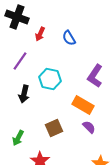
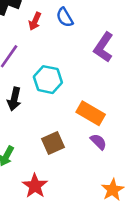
blue semicircle: (69, 38) -> (65, 17), moved
purple L-shape: (95, 76) -> (104, 47), moved

